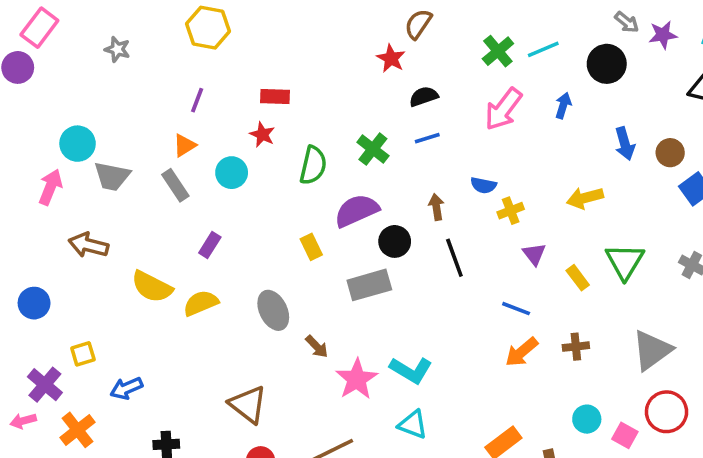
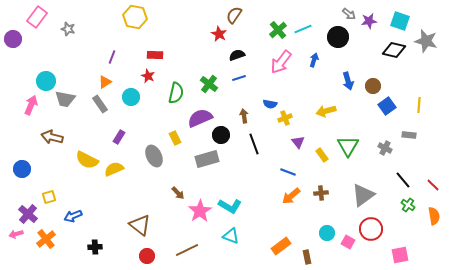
pink rectangle: (39, 28) -> (37, 17), moved
yellow hexagon: (208, 28) -> (135, 17), moved
gray ellipse: (273, 310) -> (154, 156), moved

